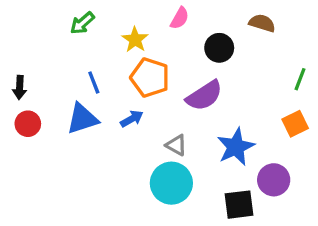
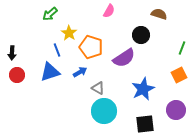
yellow star: (135, 40) -> (69, 33), moved
black circle: (219, 48) -> (141, 35), moved
gray triangle: (176, 145) -> (98, 88), moved
purple circle: (274, 180) -> (176, 110), moved

